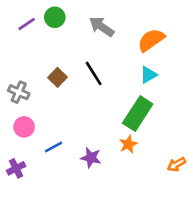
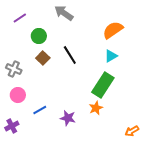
green circle: (55, 17) -> (39, 36), moved
gray arrow: (102, 27) -> (64, 13), moved
orange arrow: (176, 164) -> (132, 131), moved

